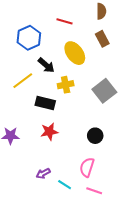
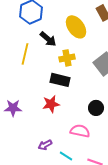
yellow line: (23, 81) -> (25, 54), turned -40
black rectangle: (45, 103) -> (60, 80), moved
pink semicircle: (87, 167) -> (80, 131), moved, turned 84

